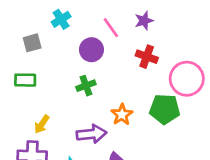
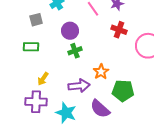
purple circle: (91, 50) -> (70, 31), moved
green pentagon: (165, 109) -> (123, 91), moved

